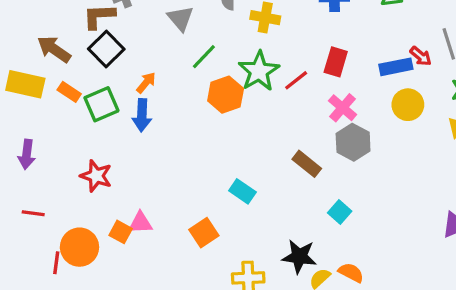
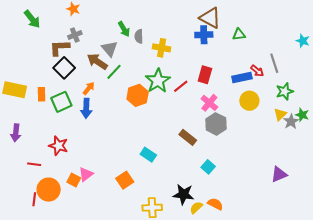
brown arrow: (54, 49) -> (97, 61), moved
green line: (204, 57) -> (114, 72), moved
orange rectangle: (69, 92) -> (42, 94), turned 56
red line: (33, 213) -> (34, 164), moved
pink triangle: (140, 223) -> (86, 174), turned -35

